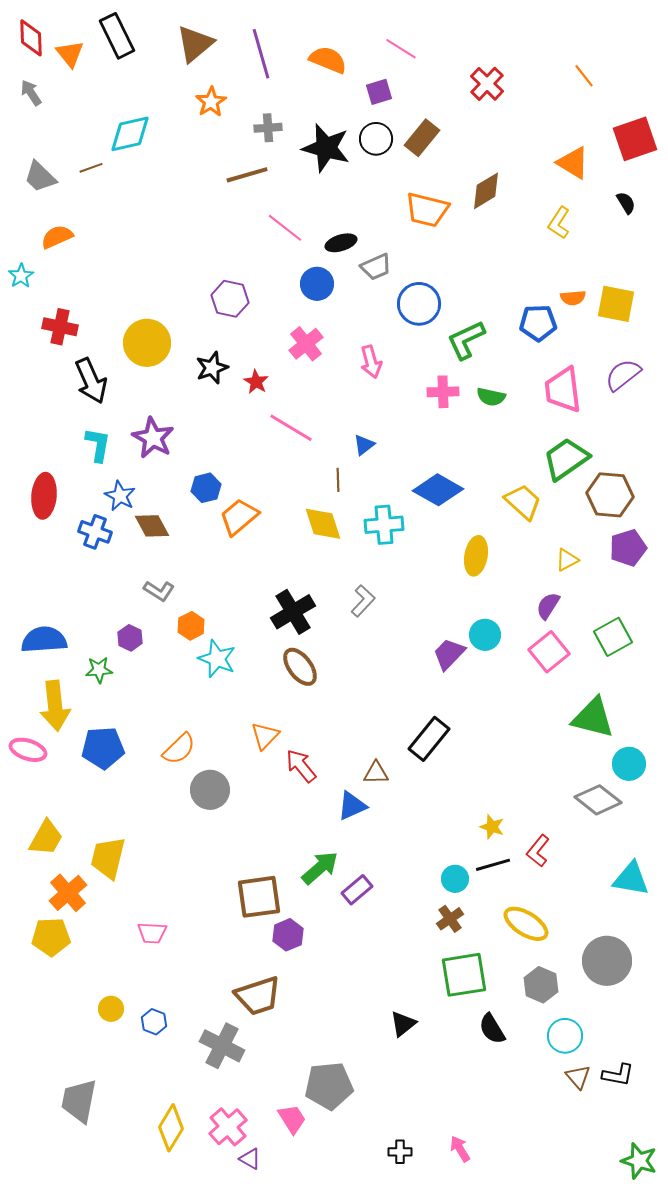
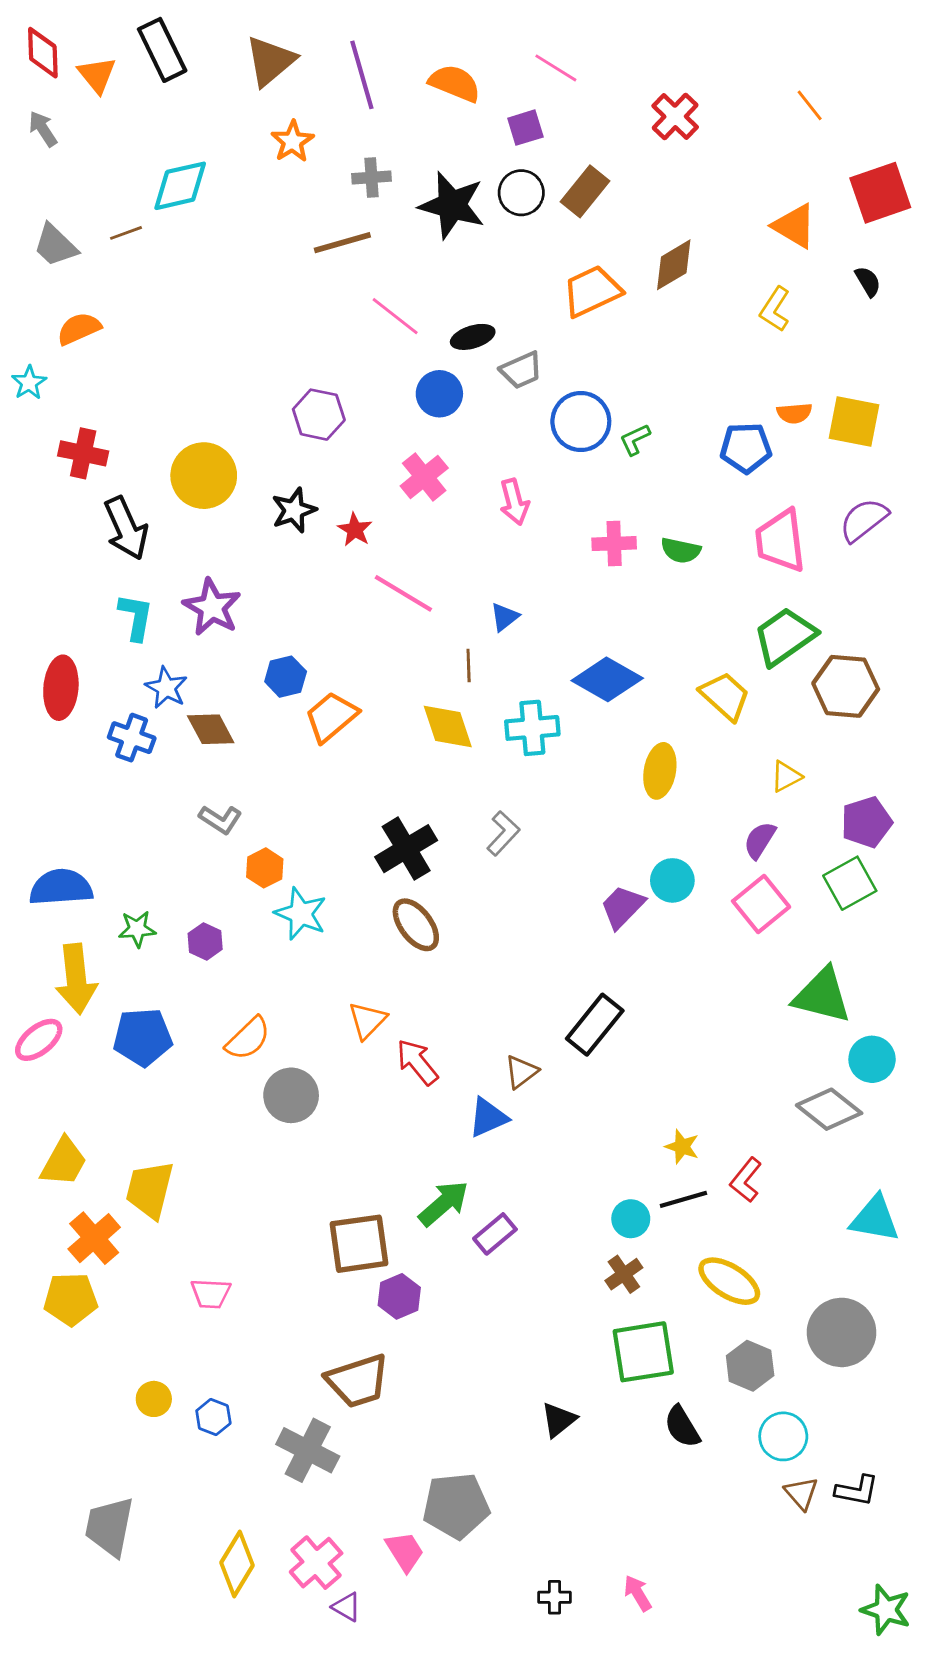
orange trapezoid: (427, 210) -> (592, 291), turned 141
green L-shape: (466, 340) -> (635, 440), moved, size x0.6
purple pentagon: (628, 548) -> (866, 822), moved
purple hexagon: (130, 638) -> (205, 941), moved
pink ellipse: (28, 750) -> (39, 1040), turned -57
brown triangle: (376, 773) -> (521, 1072), turned -36

